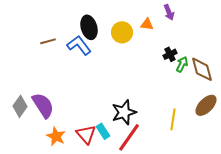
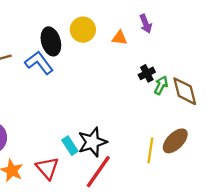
yellow circle: (122, 32) -> (83, 30), moved
brown ellipse: (206, 105) -> (175, 141), moved
cyan rectangle: (103, 131) -> (70, 146), moved

